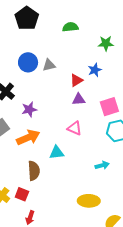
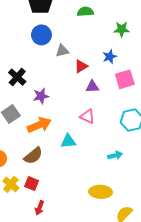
blue circle: (28, 62) -> (41, 35), moved
red triangle: (76, 80) -> (81, 66), moved
pink square: (109, 107) -> (125, 79), moved
brown semicircle: (34, 171) -> (33, 156), moved, turned 54

